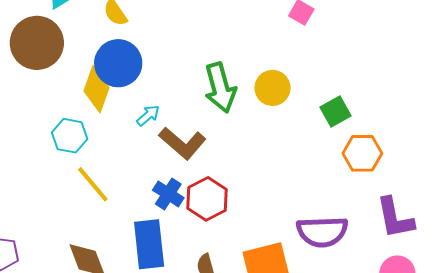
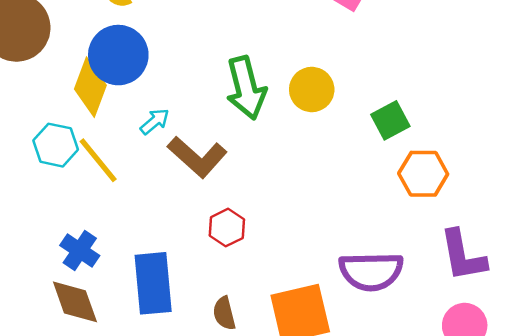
yellow line: (93, 184) -> (98, 160), moved
blue cross: (168, 194) -> (80, 251), moved
red hexagon: (207, 199) -> (227, 228), size x0.7

